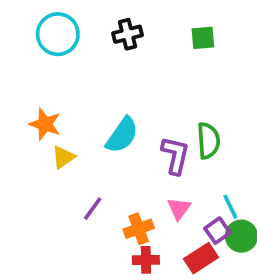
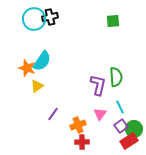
black cross: (128, 34) -> (50, 17), moved
cyan semicircle: (122, 135) -> (42, 61), moved
cyan line: (230, 207) -> (120, 107), moved
red rectangle: (201, 258) -> (129, 141), moved

